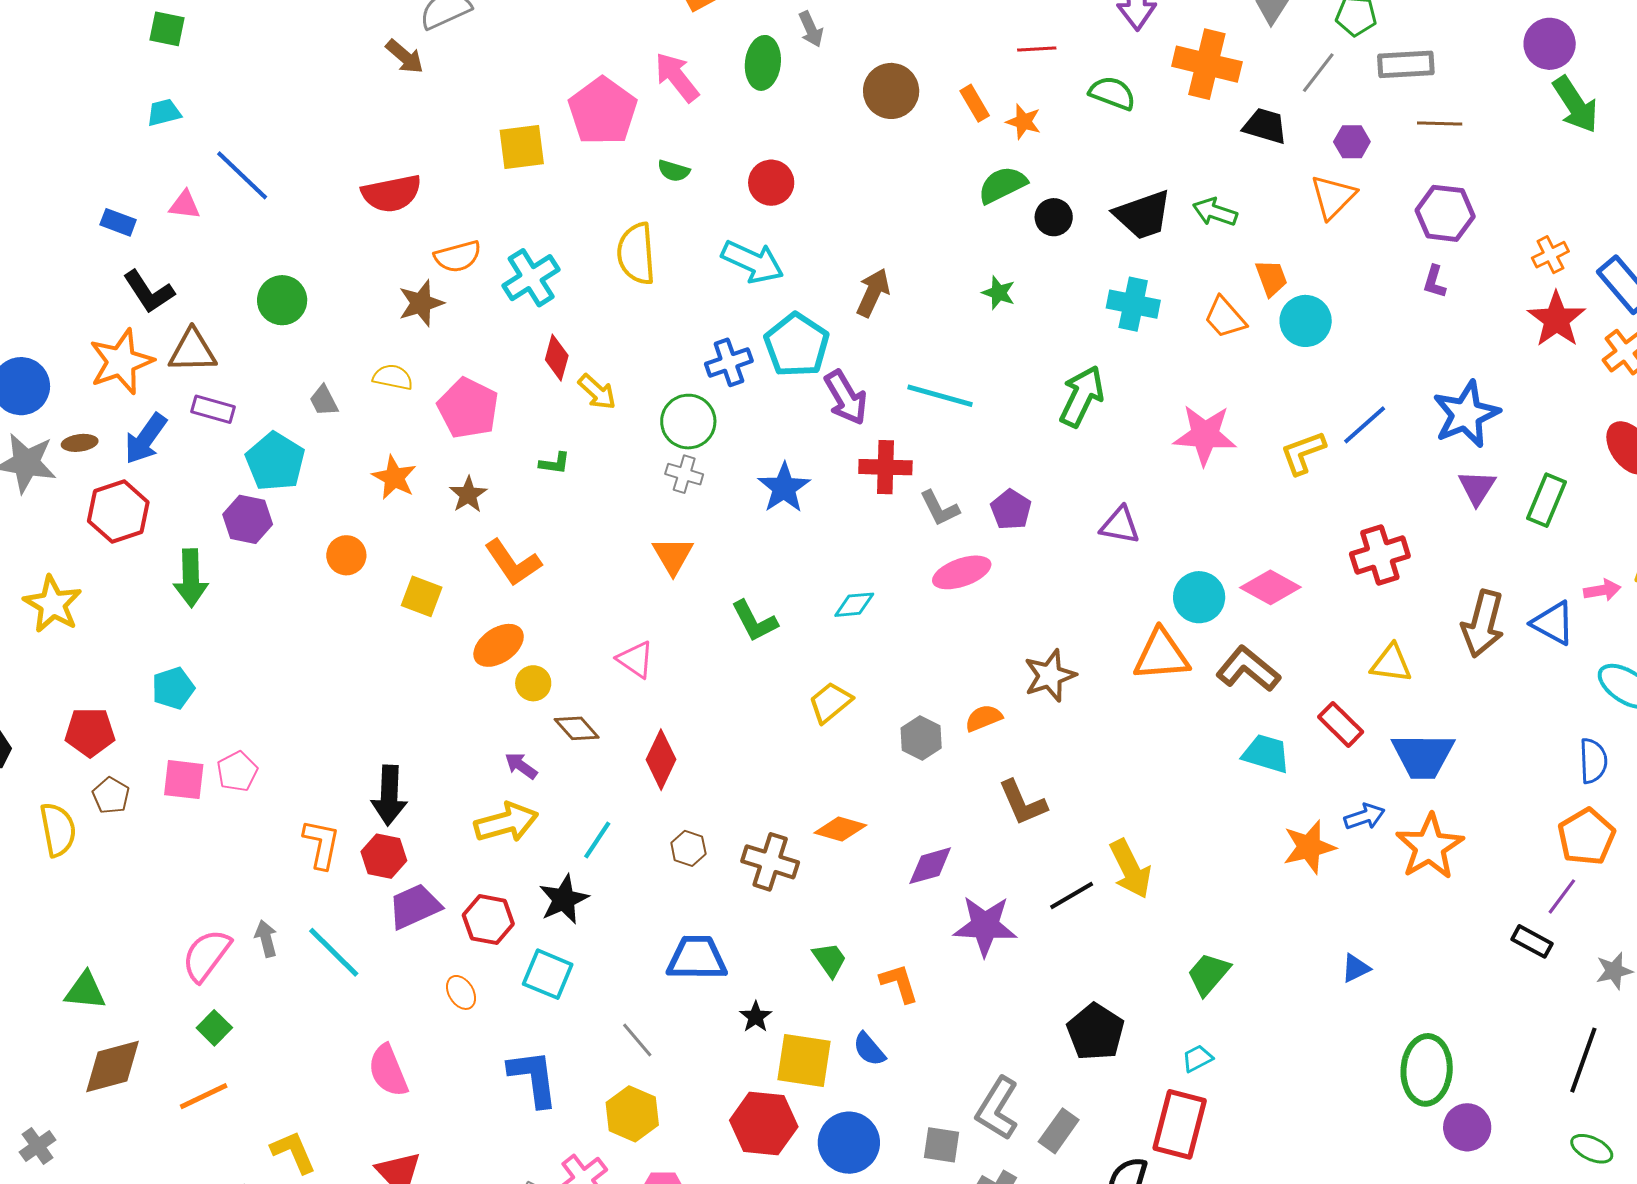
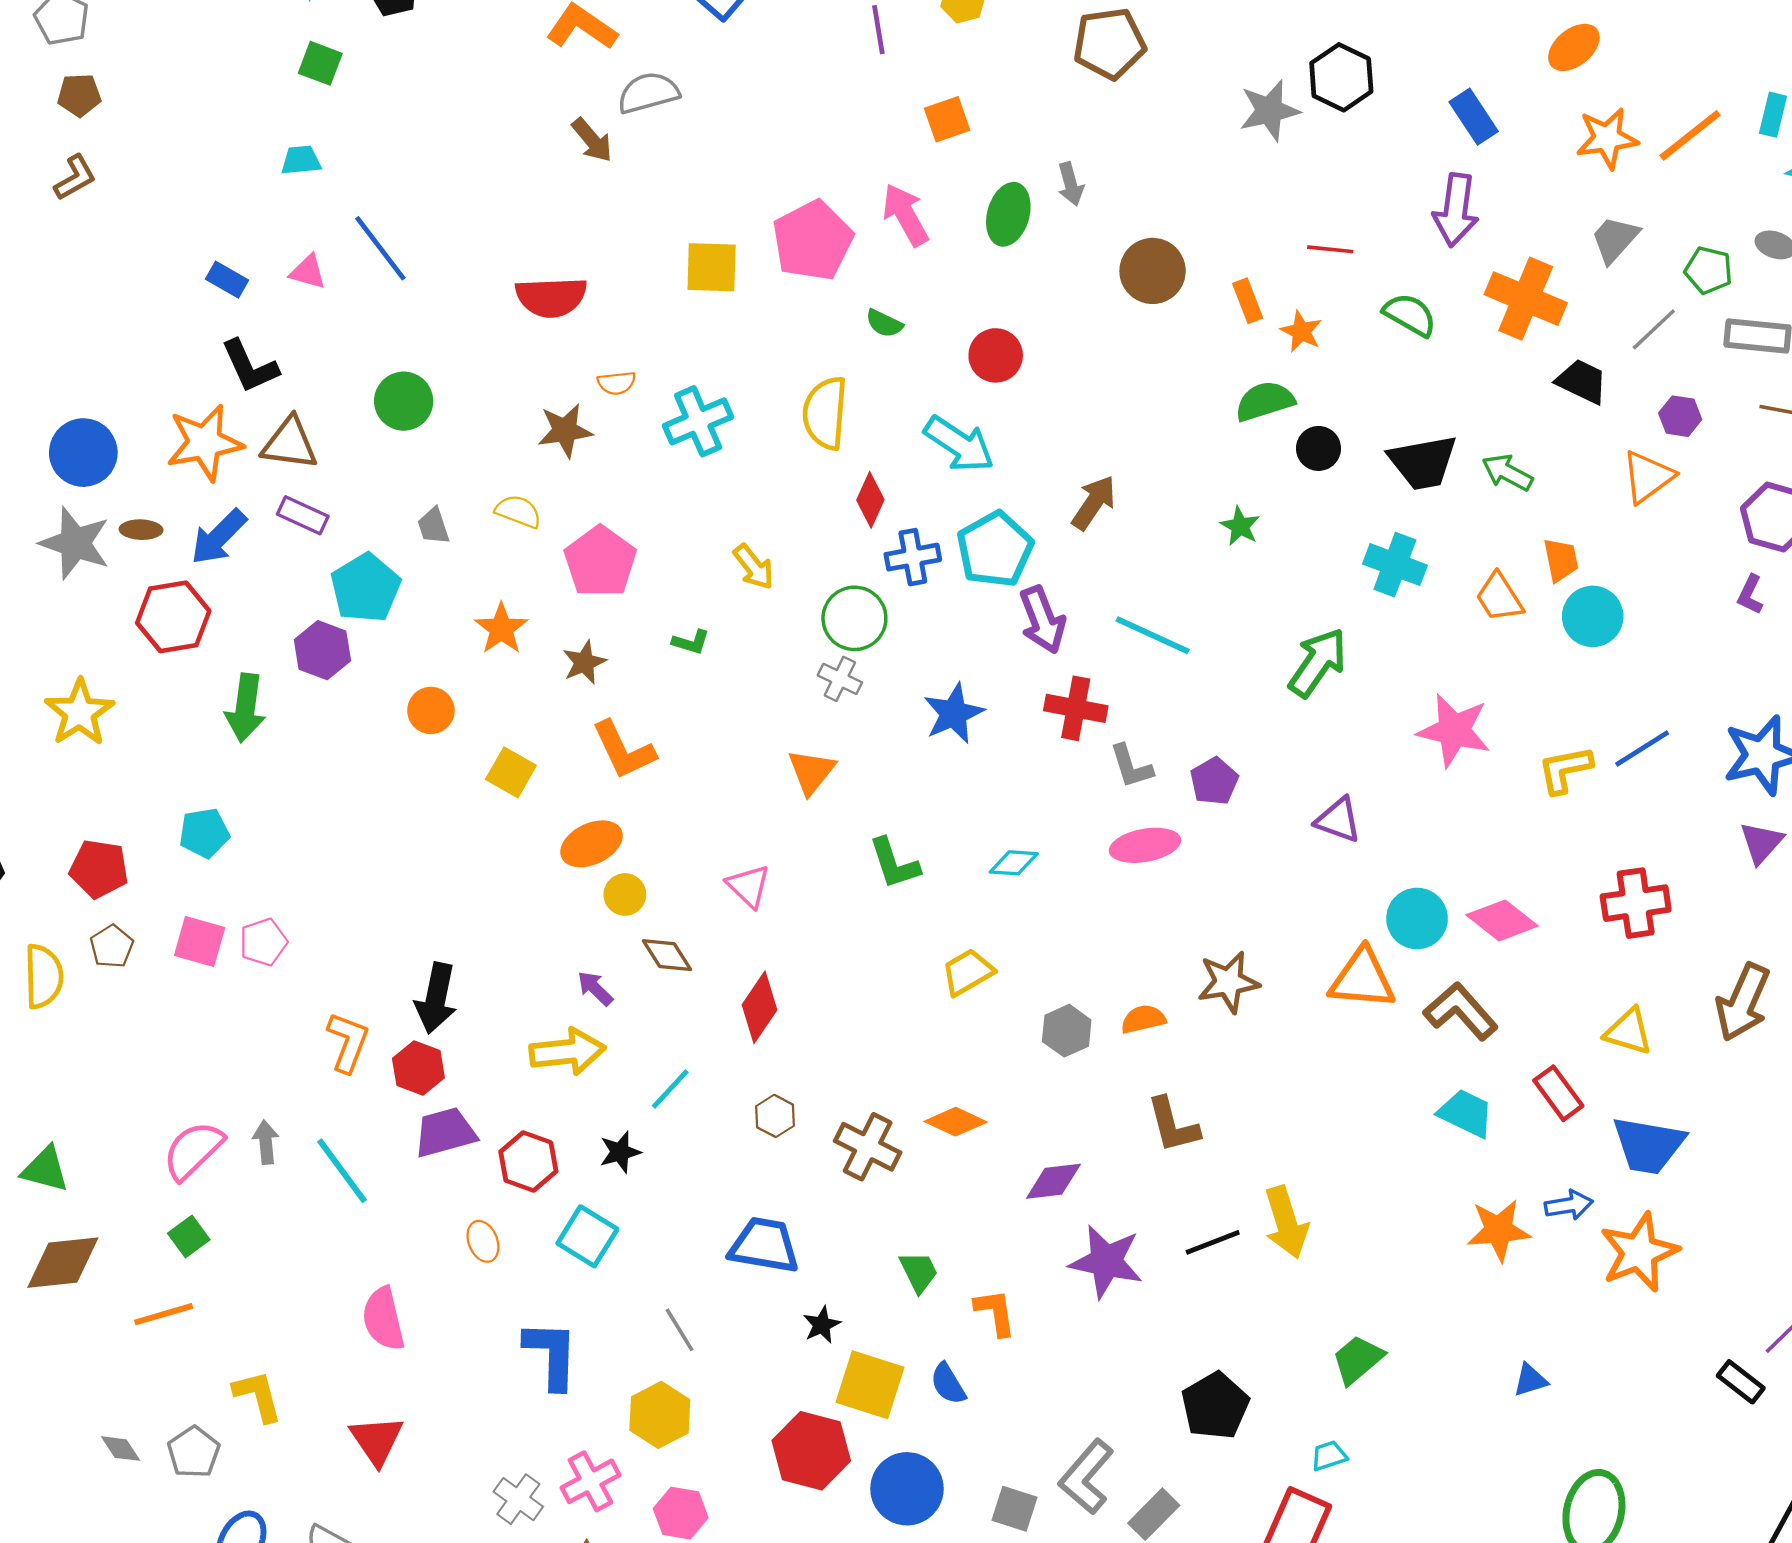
orange semicircle: (458, 256) -> (617, 383), size x0.7
red diamond: (557, 358) -> (870, 500), moved
black star: (564, 899) -> (620, 1152), size x0.7

